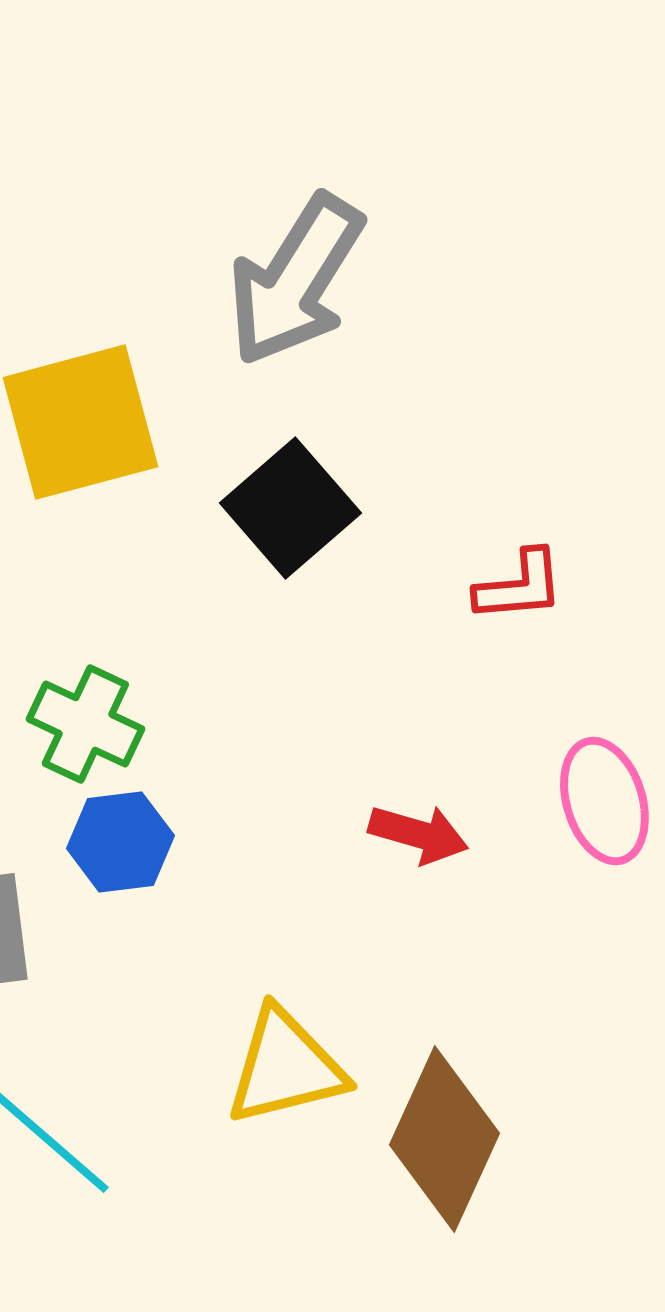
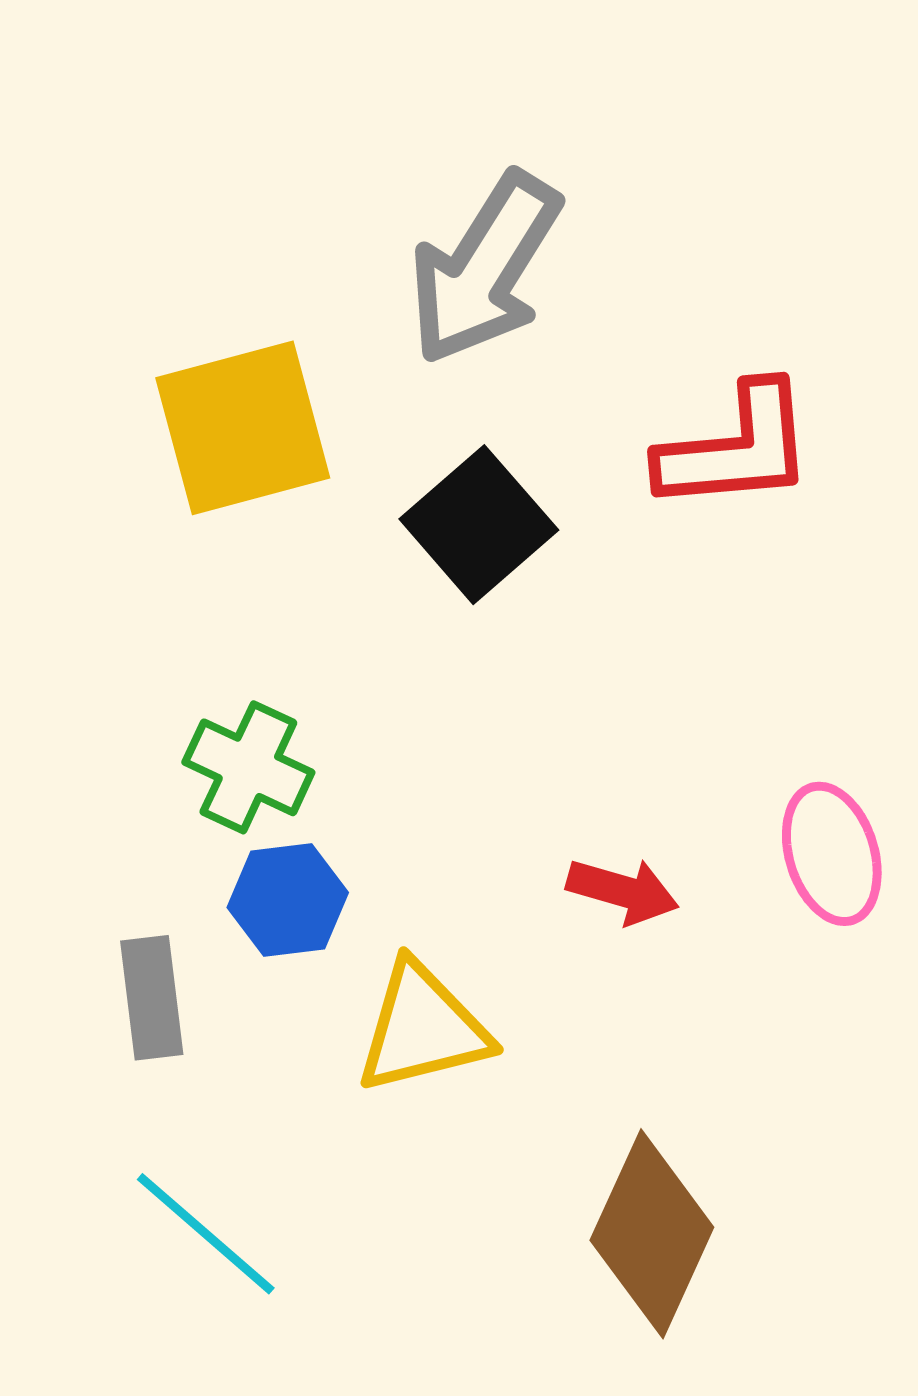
red L-shape: (519, 586) -> (736, 448), moved, size x1.6
yellow triangle: (285, 1067) -> (423, 1028), moved

